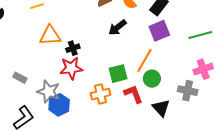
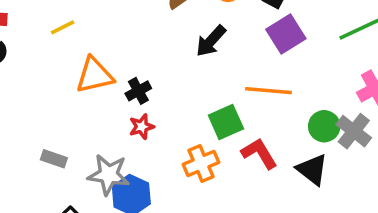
orange line: (144, 60) -> (269, 91), turned 75
red star: (71, 68) -> (142, 127), size x0.6
green circle: (152, 79) -> (324, 126), moved
gray cross: (188, 91) -> (354, 131), turned 36

